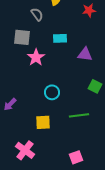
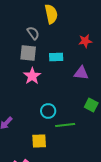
red star: (89, 10) -> (85, 41), moved
gray square: (22, 37) -> (28, 53), moved
green line: (79, 115) -> (65, 125), moved

